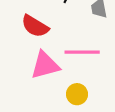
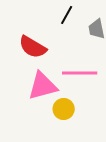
yellow circle: (77, 94) -> (64, 109), moved

